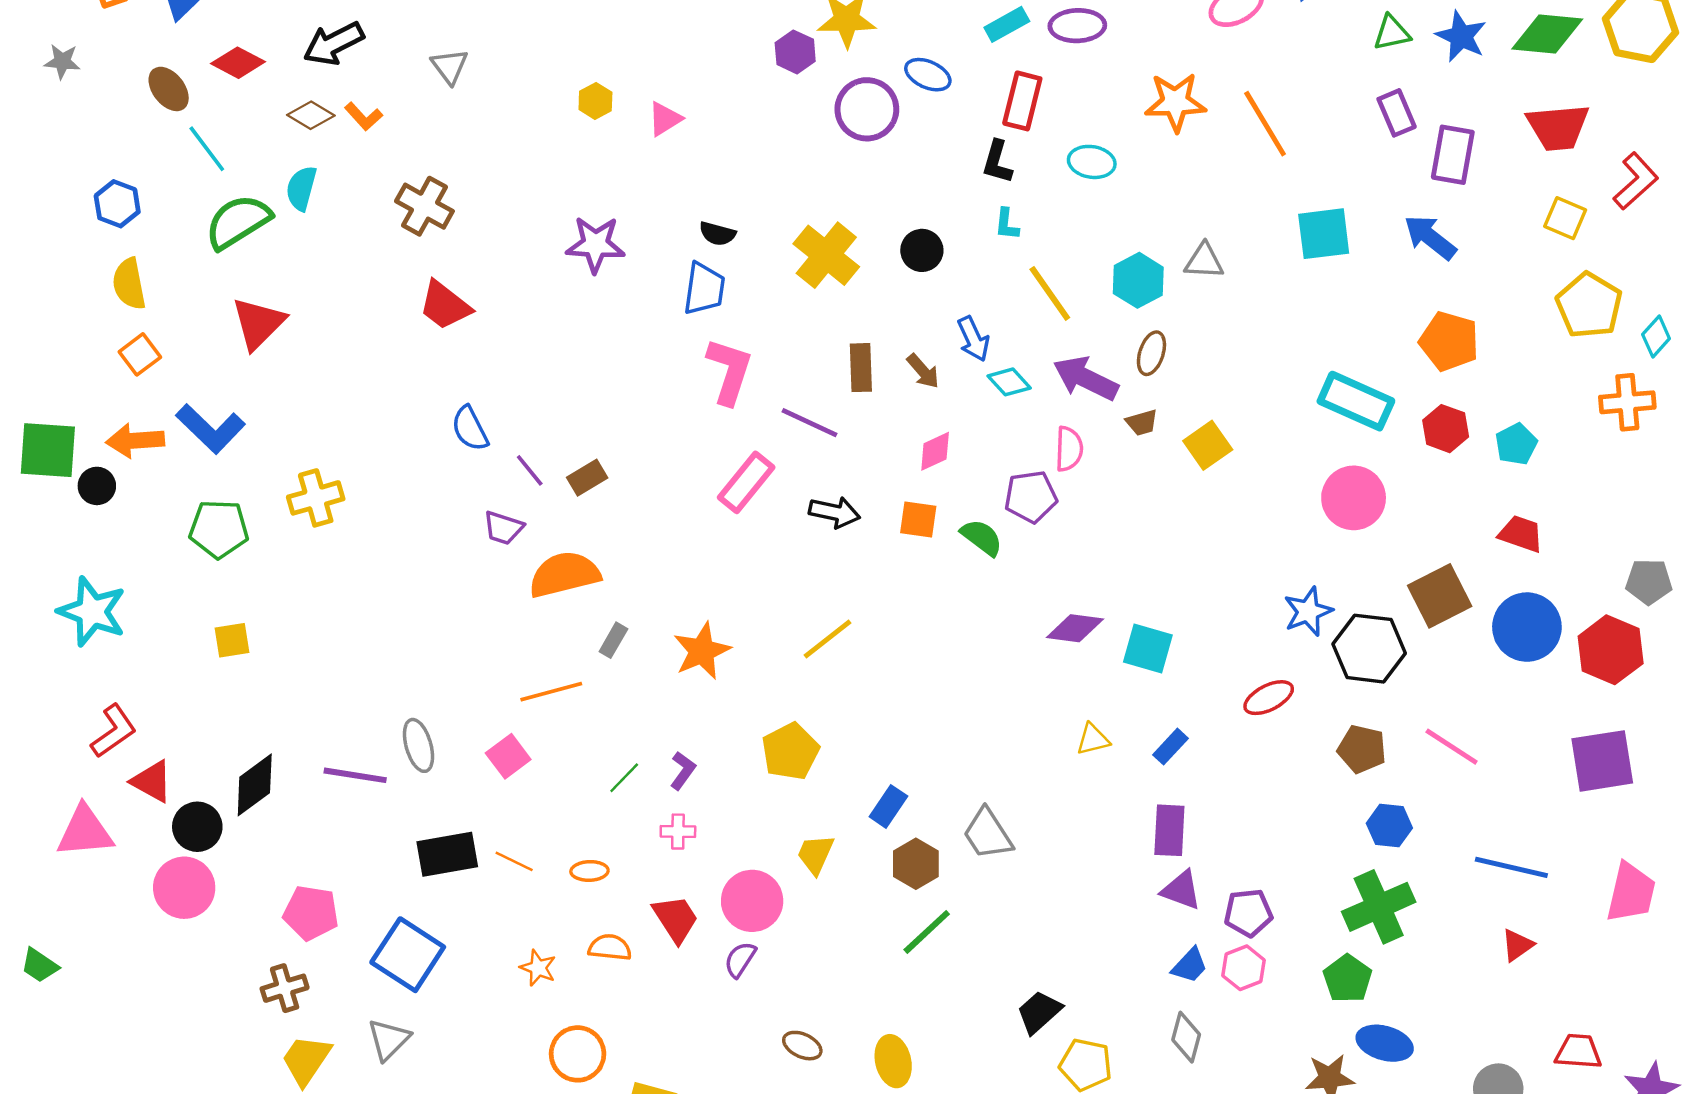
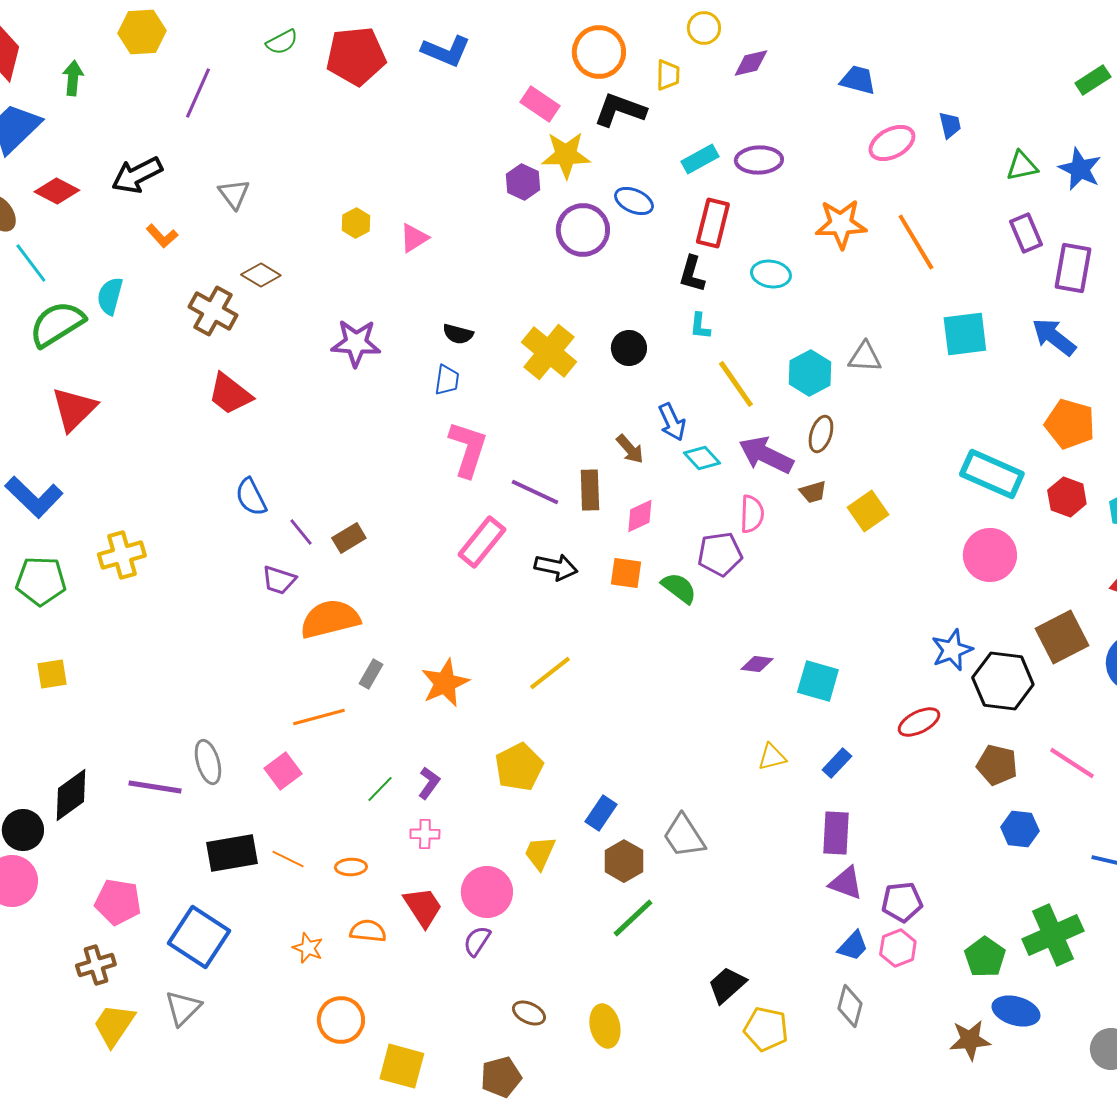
brown diamond: (311, 115) -> (261, 275), moved
blue trapezoid: (704, 289) -> (447, 380), size x0.7
brown rectangle: (861, 368) -> (590, 490), moved
purple diamond: (1075, 628) -> (757, 664), size x0.7
green cross: (1379, 907) -> (1053, 935), moved

